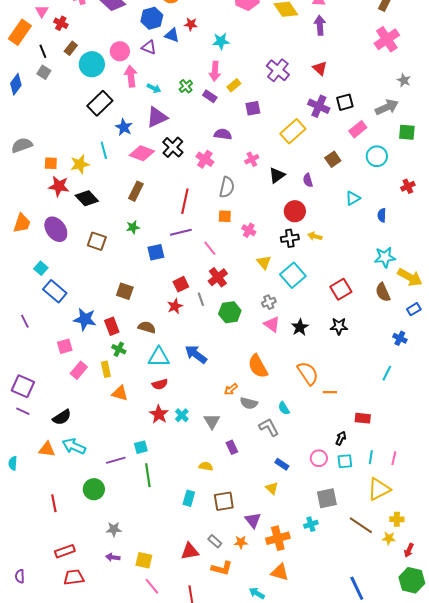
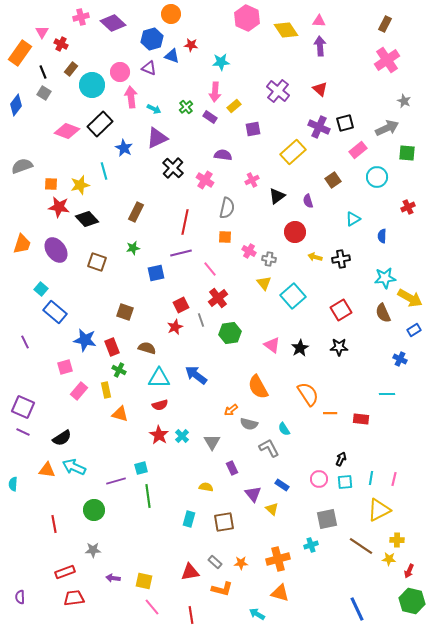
pink diamond: (142, 153) -> (67, 131), moved
black cross: (290, 238) -> (341, 259), moved
gray cross: (269, 302) -> (269, 259), moved, turned 32
cyan line: (387, 373) -> (387, 394), turned 63
red rectangle: (363, 418) -> (361, 419), moved
purple triangle: (253, 520) -> (253, 494), moved
gray star: (114, 529) -> (93, 550), moved

